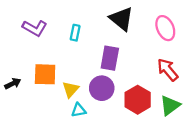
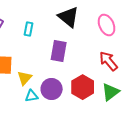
purple circle: (102, 88) -> (52, 89), moved

